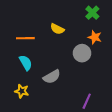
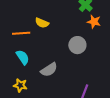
yellow semicircle: (57, 29) -> (42, 23), moved
orange star: (95, 37) -> (94, 22), moved

